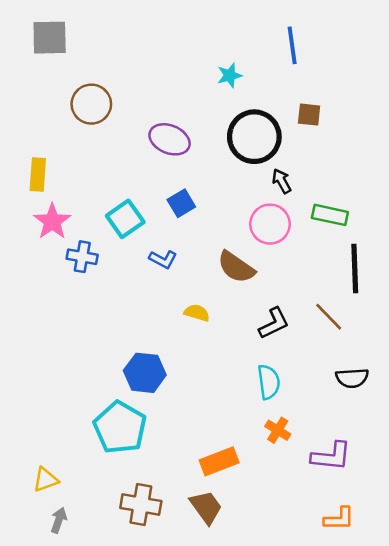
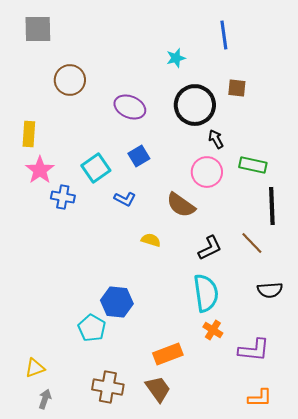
blue hexagon: (145, 373) -> (117, 302), moved
cyan semicircle: (269, 382) -> (206, 293), size x1.4
cyan pentagon: (120, 428) -> (92, 328), size x0.7

